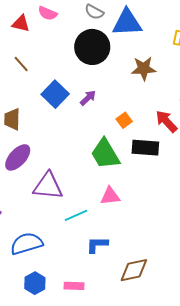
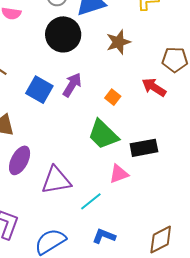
purple arrow: (88, 98) -> (72, 85), size x1.4
black rectangle: (145, 148) -> (144, 148), moved
blue L-shape: (97, 245) -> (104, 236), moved, turned 35

